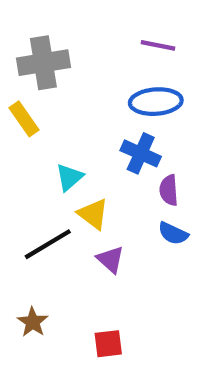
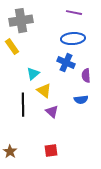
purple semicircle: (169, 190) -> (86, 76), moved
blue semicircle: (173, 233) -> (81, 100), turned -32
black line: (48, 244) -> (23, 105), turned -60
brown star: (33, 322) -> (10, 152), moved

